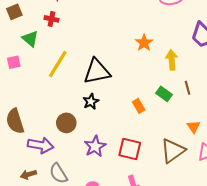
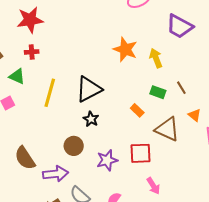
orange star: (144, 43) -> (125, 49), size x1.4
brown line: (187, 88) -> (181, 88), moved
purple star: (95, 146) -> (107, 160), turned 30
brown triangle: (173, 151) -> (167, 129), moved, turned -44

